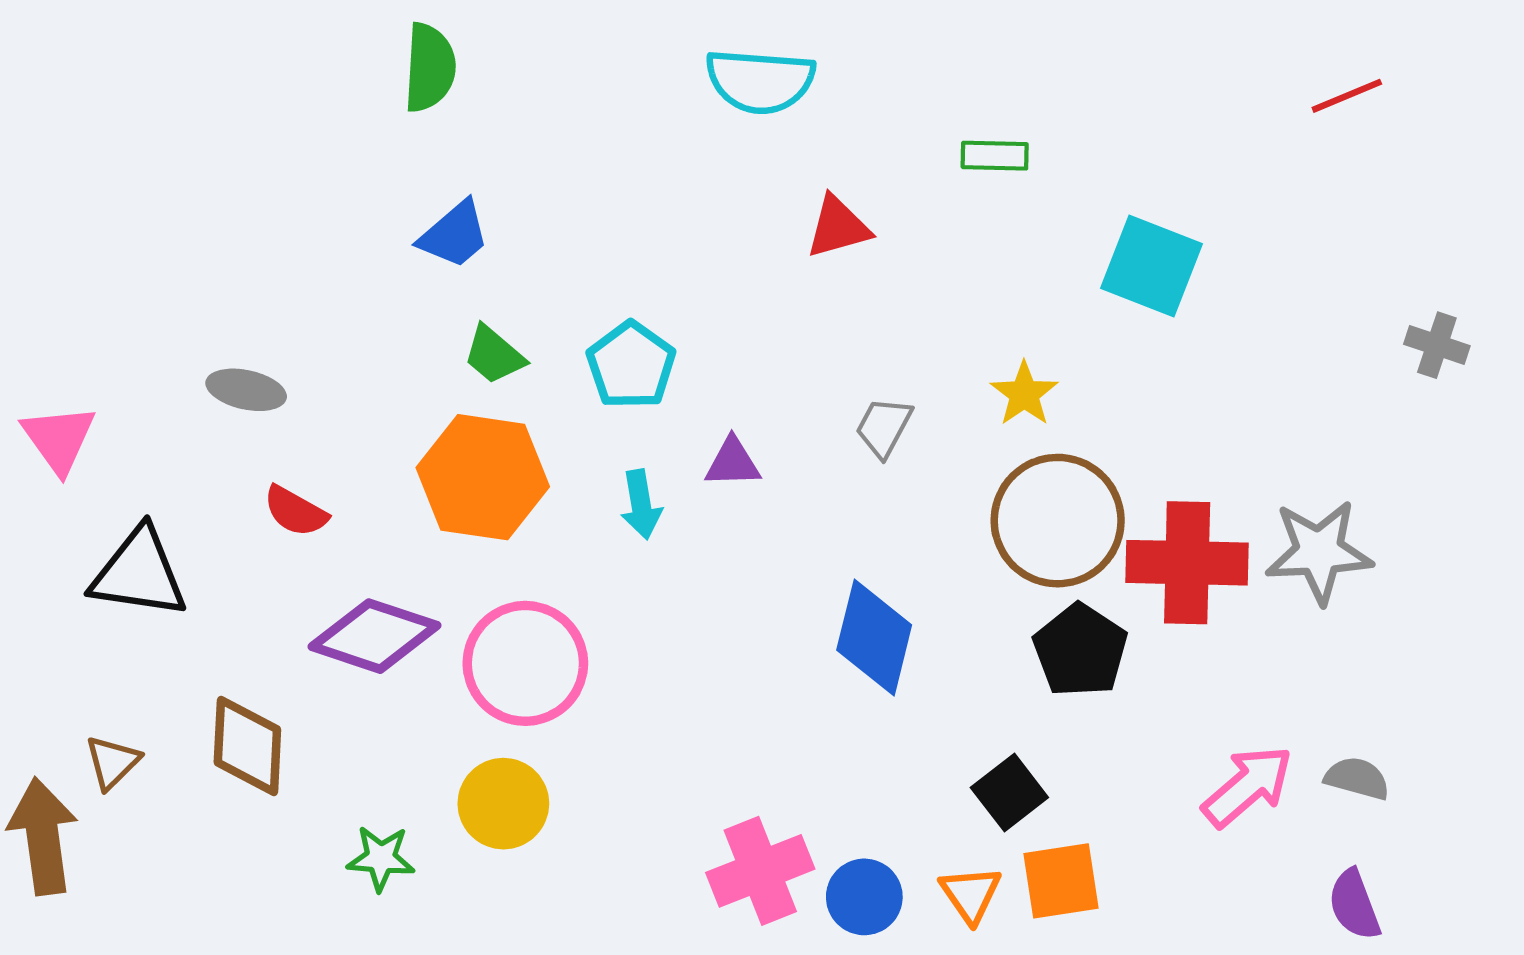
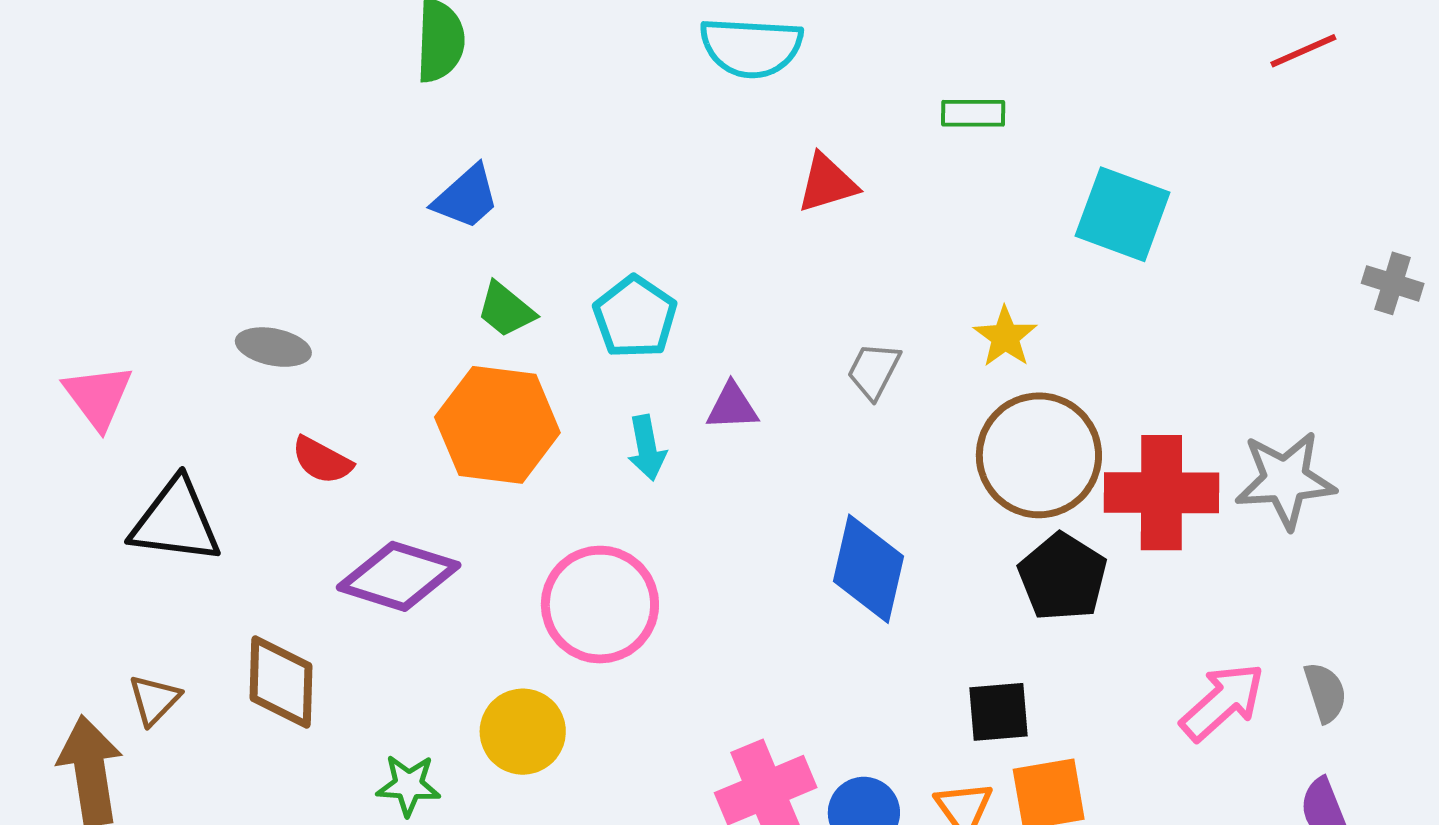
pink circle: (525, 663) -> (600, 605), moved
gray semicircle: (1357, 778) -> (1325, 692), turned 58
black square: (1009, 792) -> (999, 712), turned 34

